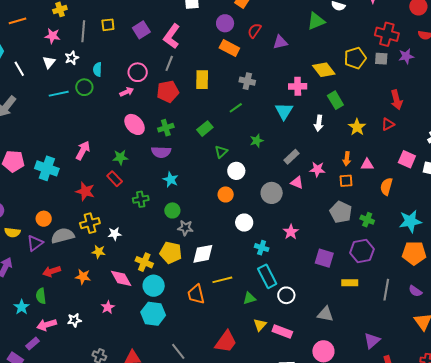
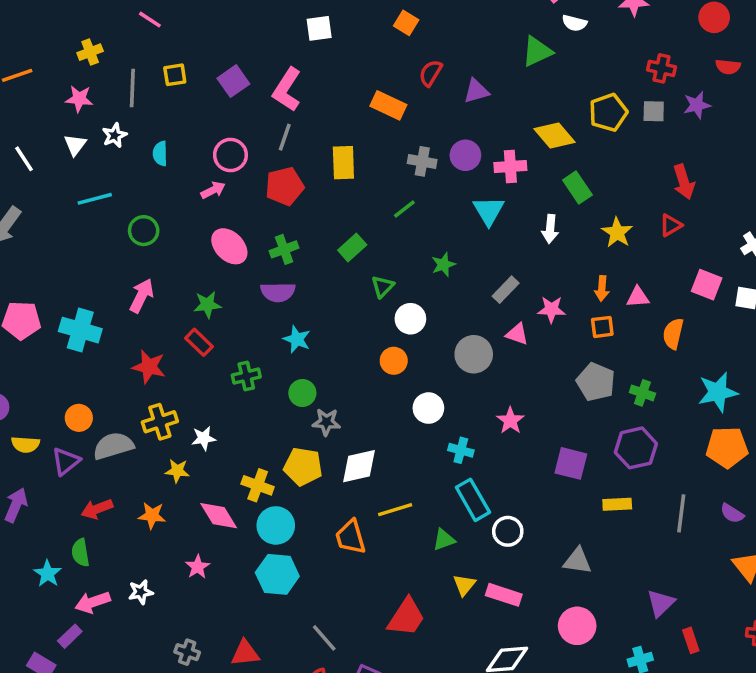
purple circle: (225, 23) -> (465, 155), moved
red cross: (387, 34) -> (662, 68), size x0.7
green circle: (84, 87) -> (144, 231), moved

